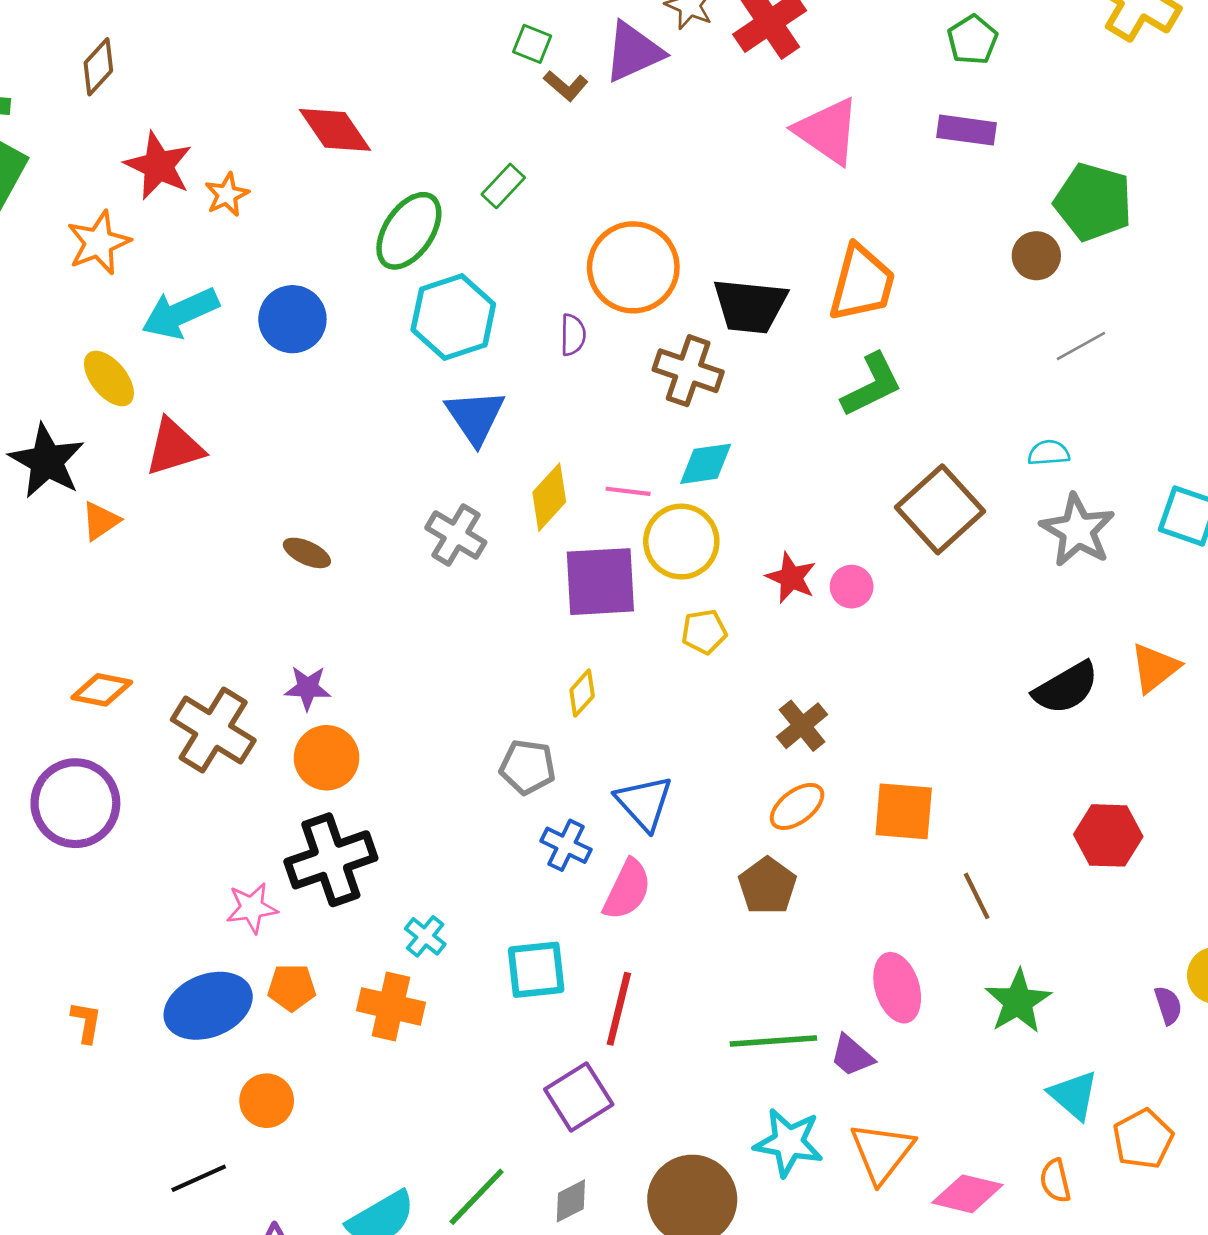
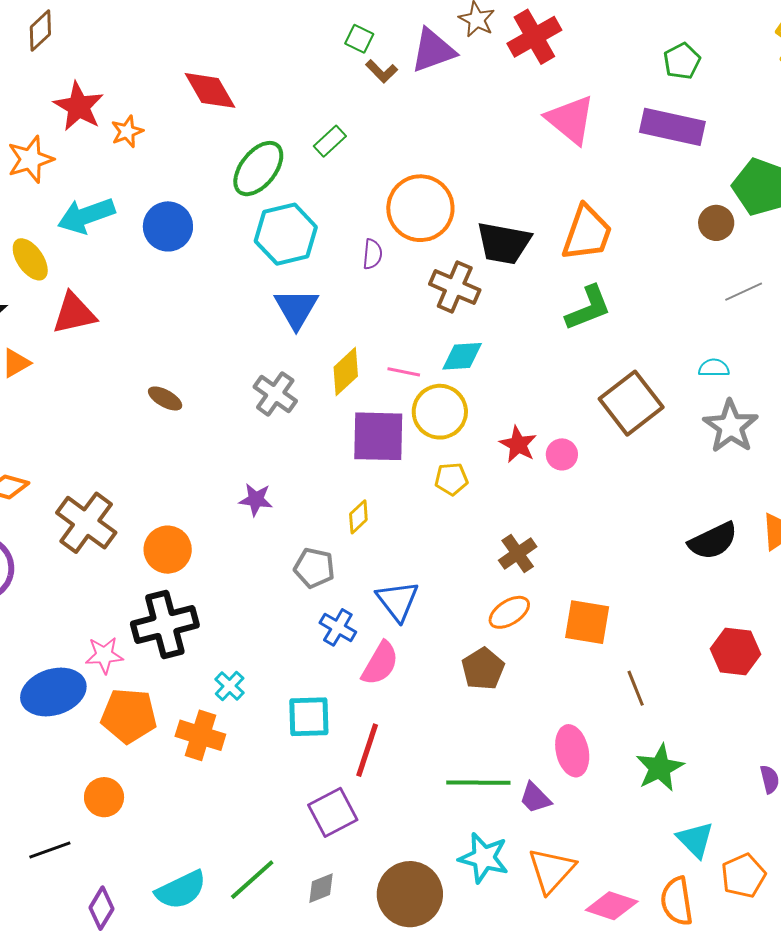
purple rectangle: (967, 130) -> (672, 127), size x1.5
purple star: (308, 688) -> (256, 500), moved
orange pentagon: (292, 987) -> (129, 716), size x1.6
blue ellipse: (208, 1006) -> (53, 692), moved
orange semicircle: (1055, 1181) -> (677, 901), size x1.5

